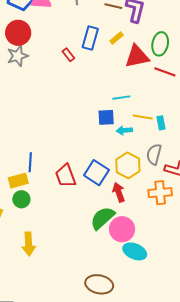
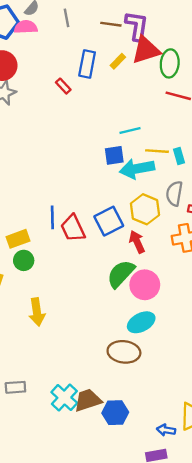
red triangle: (137, 56) -> (146, 50), moved
cyan arrow: (124, 130) -> (137, 169), size x1.8
blue line: (30, 162) -> (52, 217), moved
blue square: (96, 173) -> (109, 221), turned 35
cyan ellipse: (135, 251) -> (141, 322), moved, turned -45

